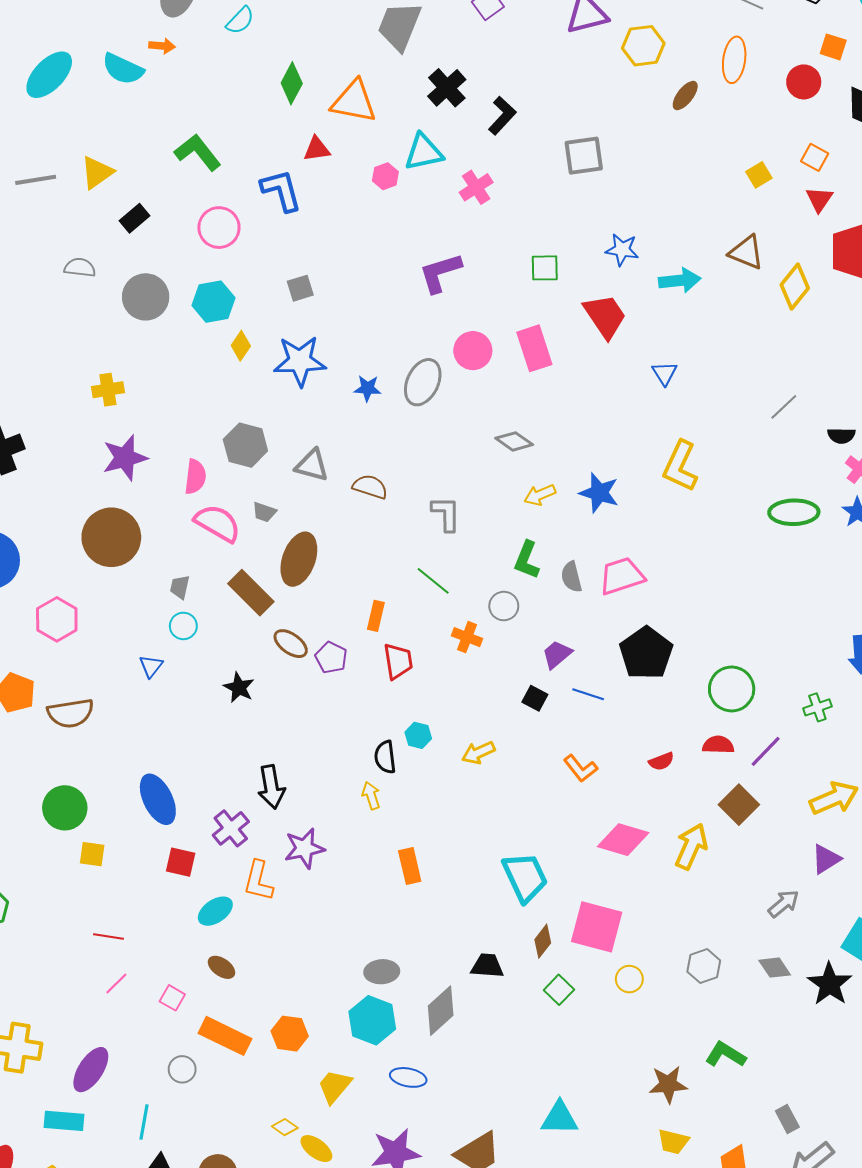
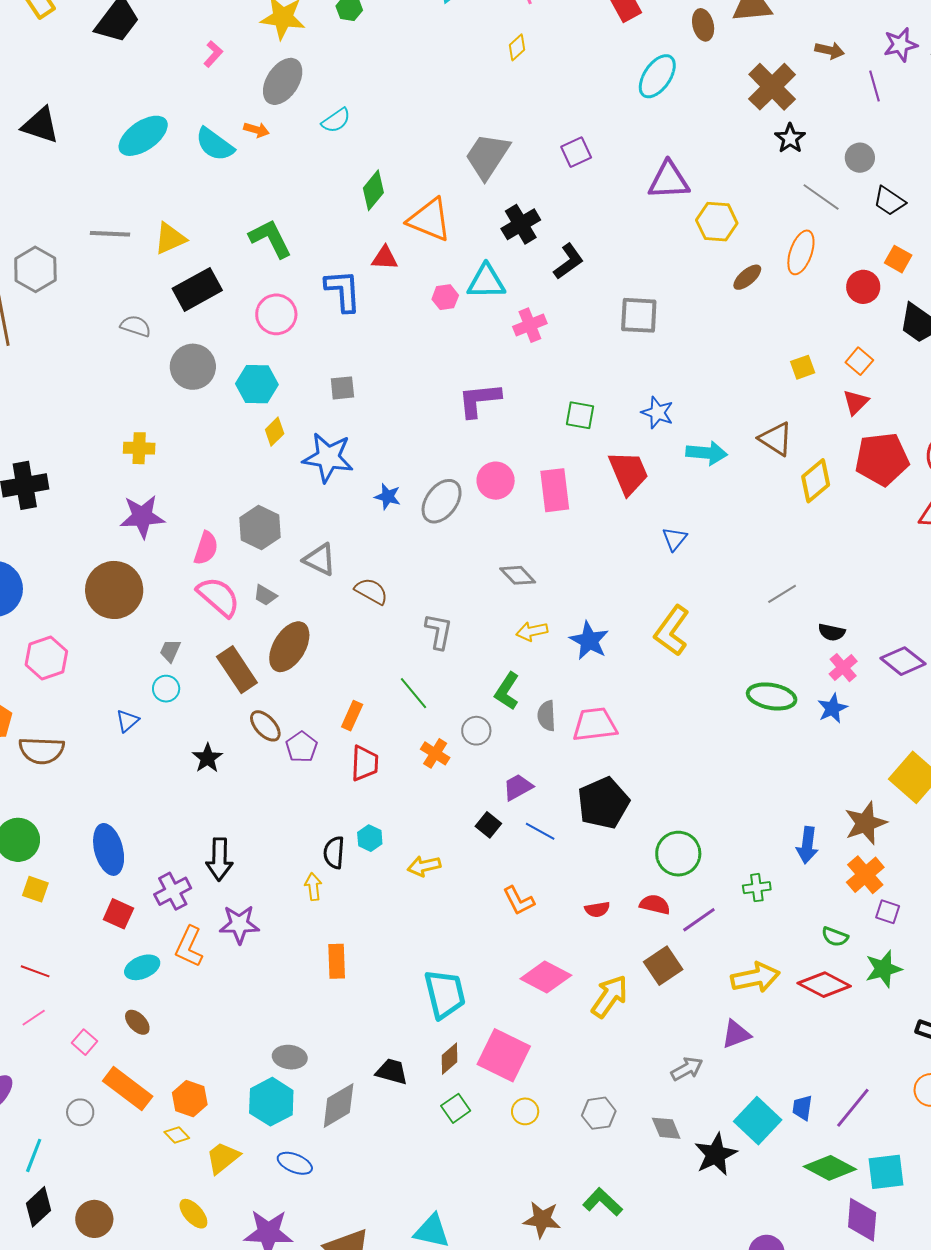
black rectangle: (135, 218) -> (197, 289), size x1.6
yellow diamond: (285, 1127) -> (177, 1135), moved

